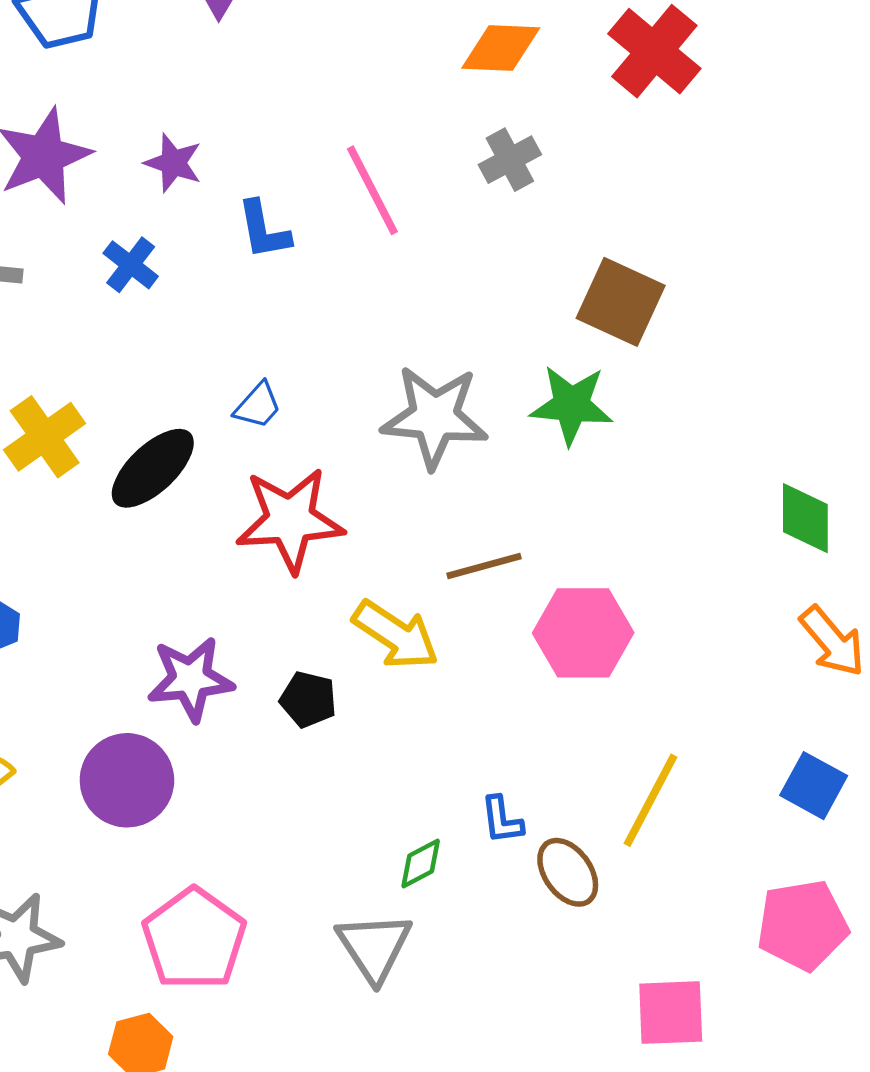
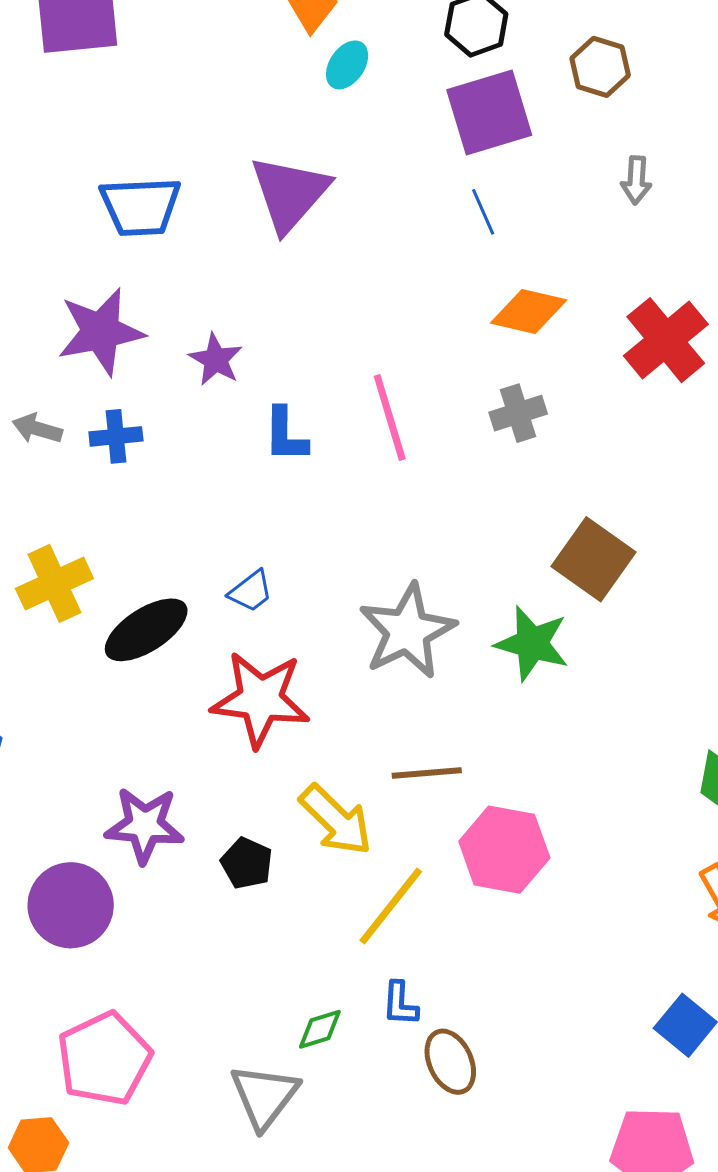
blue cross: (131, 265) -> (116, 436), moved, turned 36
gray star: (435, 417) -> (407, 631), turned 30
yellow line: (651, 800) -> (391, 906), moved

